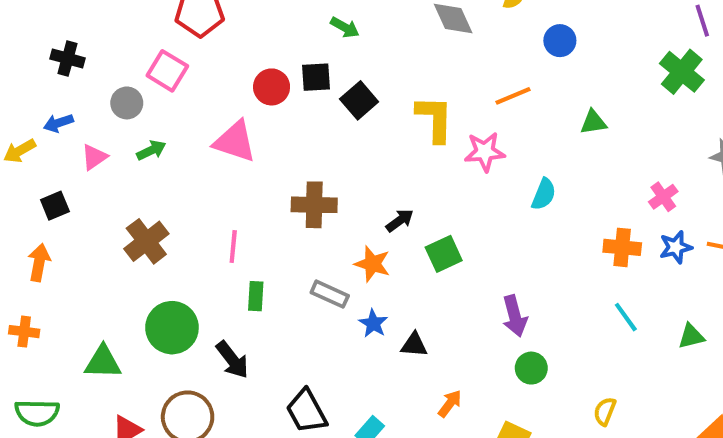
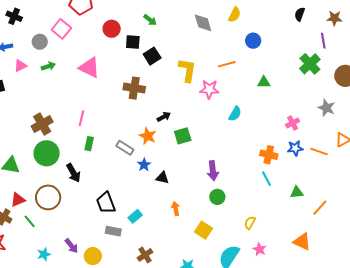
red circle: (272, 87) -> (112, 29), moved
brown cross: (314, 205) -> (134, 88), moved
brown cross: (146, 241) -> (42, 124), moved
orange cross: (622, 247) -> (269, 155), moved
orange arrow: (450, 404) -> (176, 209), turned -56

